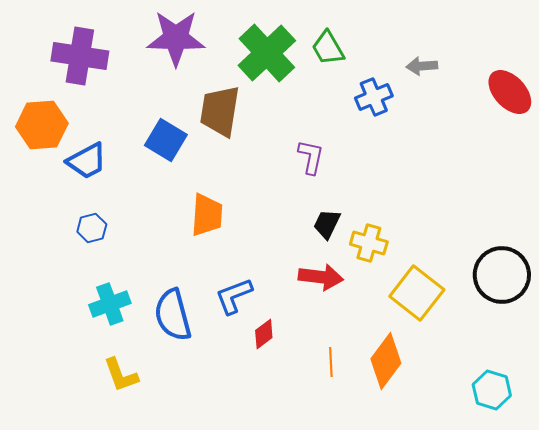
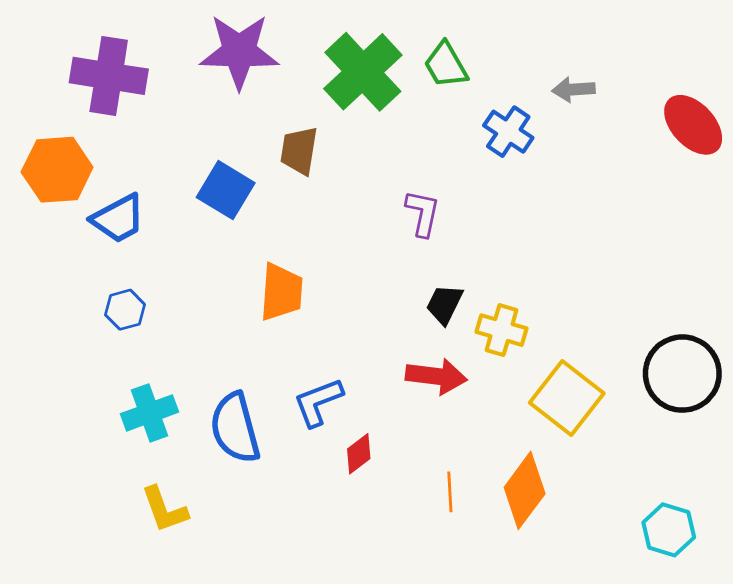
blue cross: (374, 97) -> (508, 132), turned -33
brown trapezoid: (220, 111) -> (299, 151), size x0.7

